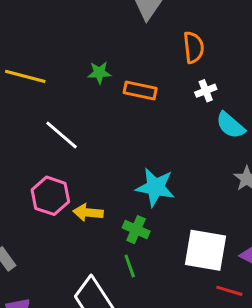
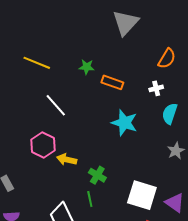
orange semicircle: (193, 47) -> (167, 59), moved, turned 30
cyan semicircle: (230, 125) -> (170, 114), turned 60
cyan star: (155, 187) -> (124, 123), moved

